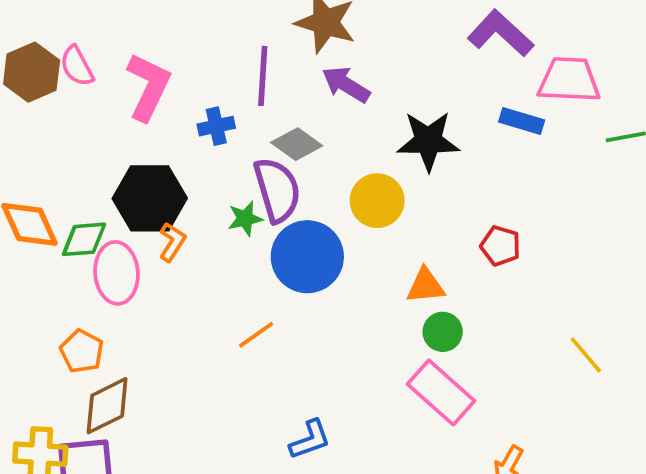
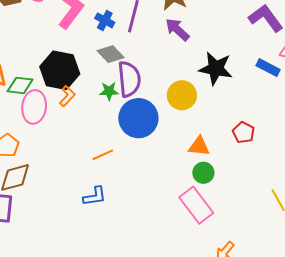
blue cross: (216, 126) -> (105, 20), moved, turned 30
gray diamond: (297, 144) -> (111, 54), moved
blue L-shape: (310, 440) -> (95, 196), moved

